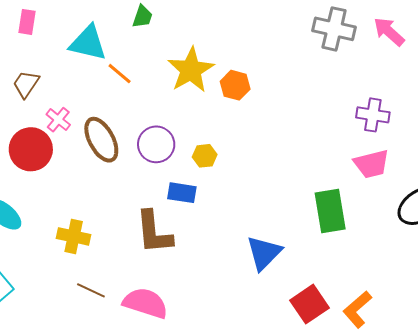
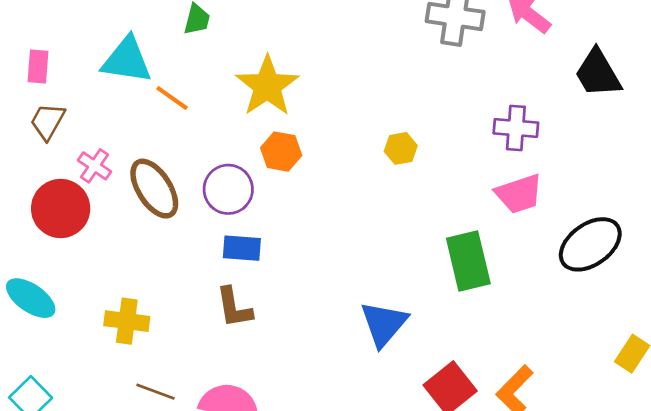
pink rectangle: (27, 22) -> (38, 66), moved
orange hexagon: (235, 85) -> (281, 152), moved
yellow hexagon: (205, 156) -> (401, 148), moved
blue rectangle: (182, 193) -> (242, 248), moved
brown L-shape: (154, 232) -> (234, 308), size x0.7

